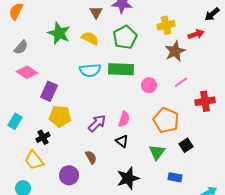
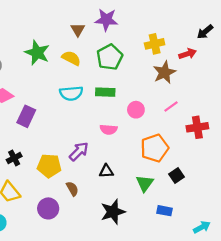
green rectangle: (121, 69) -> (105, 92), size x0.7
yellow pentagon: (60, 116) -> (49, 166), moved
pink semicircle: (124, 119) -> (109, 129), moved, turned 77
orange pentagon: (166, 120) -> (155, 148), turned 30
black cross: (43, 137) -> (14, 158), moved
black triangle: (122, 141) -> (106, 171), turned -40

